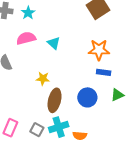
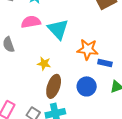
cyan triangle: (54, 43) -> (58, 29), size x1.6
orange star: (99, 50) -> (88, 49), moved

